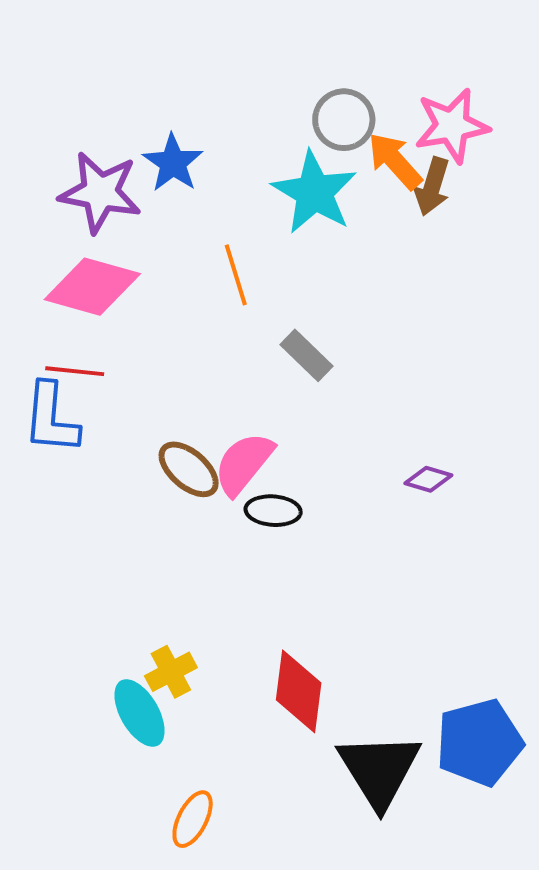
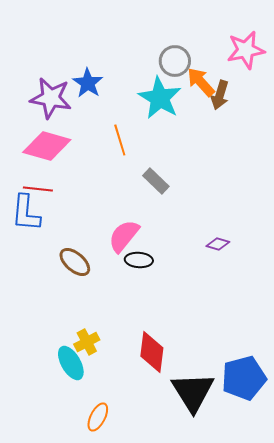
pink star: (452, 126) -> (246, 50), moved
brown ellipse: (189, 469) -> (75, 262), moved

